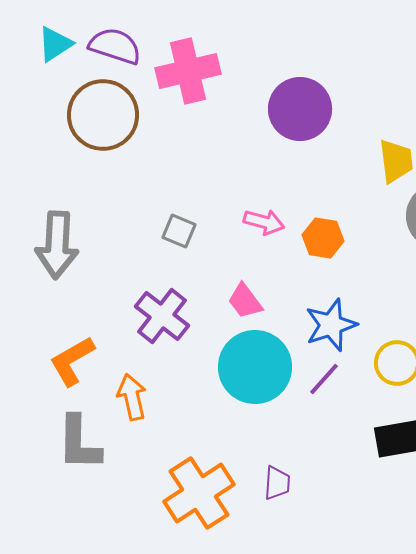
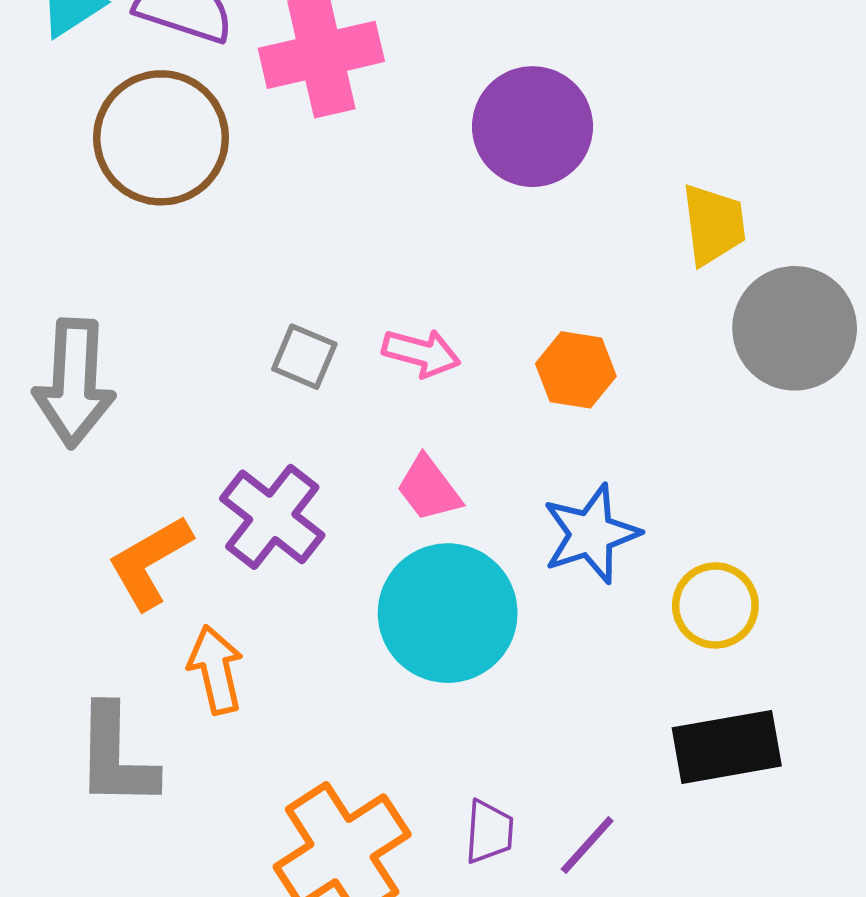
pink arrow: (264, 222) -> (421, 353), moved
orange L-shape: (72, 361) -> (150, 562), moved
purple line: (324, 379) -> (587, 845), moved

